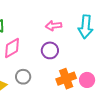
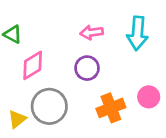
gray circle: (23, 77) -> (49, 106), size x1.6
pink circle: (87, 80) -> (149, 97), moved

